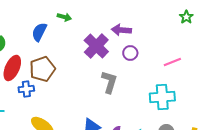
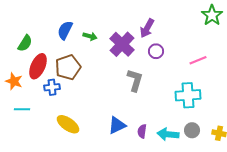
green arrow: (64, 17) -> (90, 36), moved
green star: (186, 17) -> (212, 15), size x1.5
purple arrow: (121, 30) -> (147, 28), turned -66

